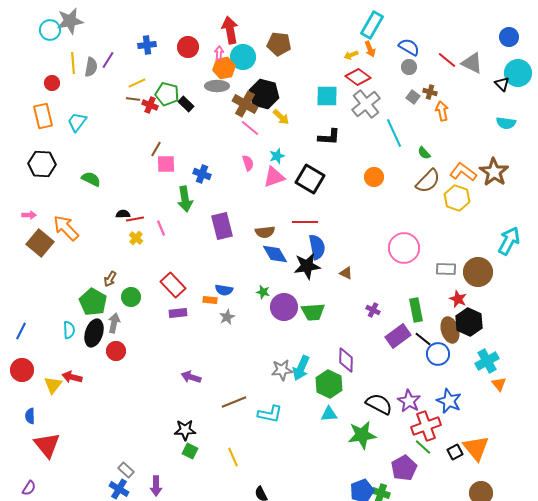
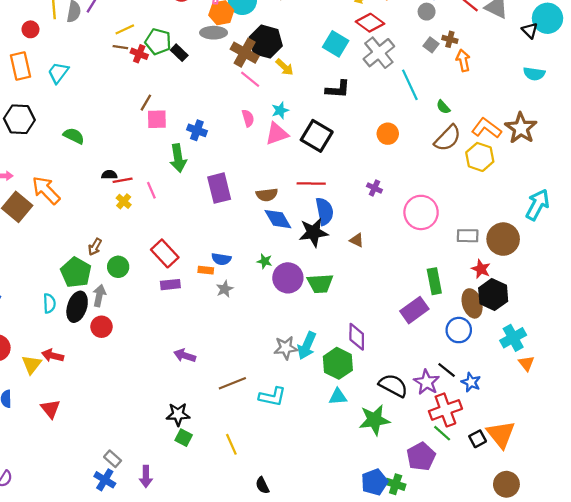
cyan square: (327, 96) -> (336, 44), turned 30
purple cross: (373, 310) -> (374, 188), moved
black line: (423, 339) -> (447, 370), moved
blue star: (449, 401) -> (471, 382), size x0.7
red triangle: (47, 445) -> (50, 409), moved, size x0.7

